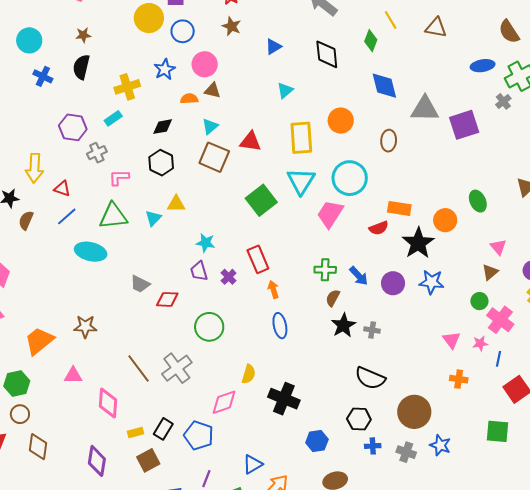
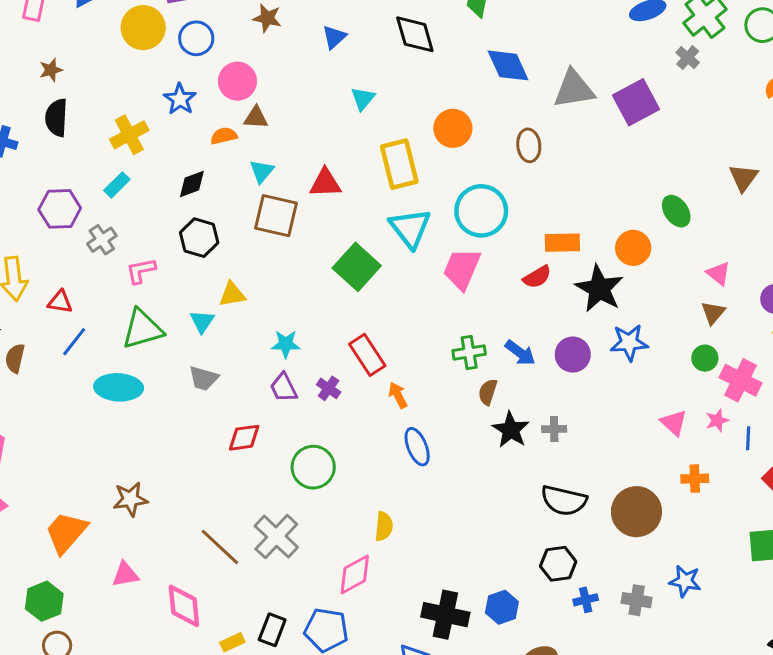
gray trapezoid: (140, 284) -> (204, 378), moved
black cross: (284, 399) -> (445, 615), moved
brown circle: (414, 412) -> (636, 512), moved

